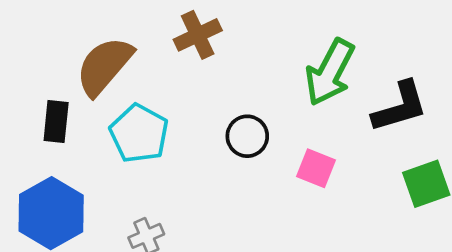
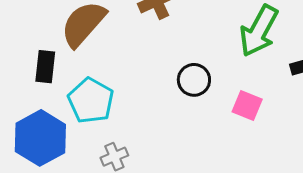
cyan pentagon: (139, 133) -> (91, 101), moved

